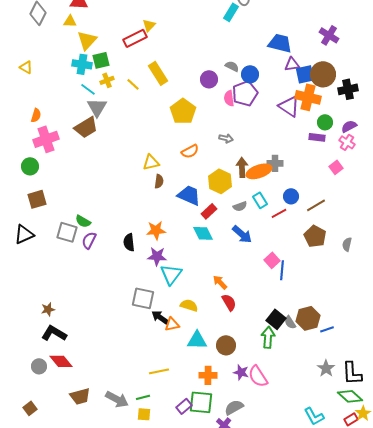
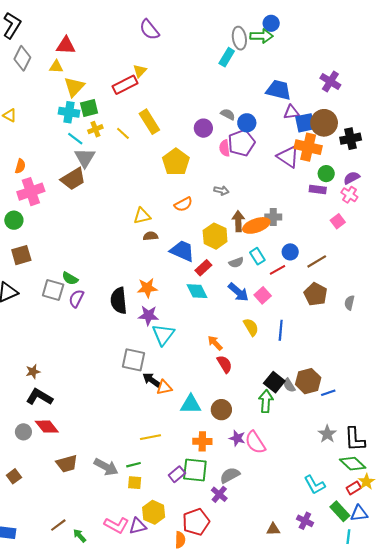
brown semicircle: (159, 181) -> (150, 236), turned -104
black semicircle: (129, 242) -> (119, 301), size x1.4
pink square: (272, 260) -> (263, 295), moved
yellow semicircle: (189, 305) -> (251, 327), moved, turned 42

